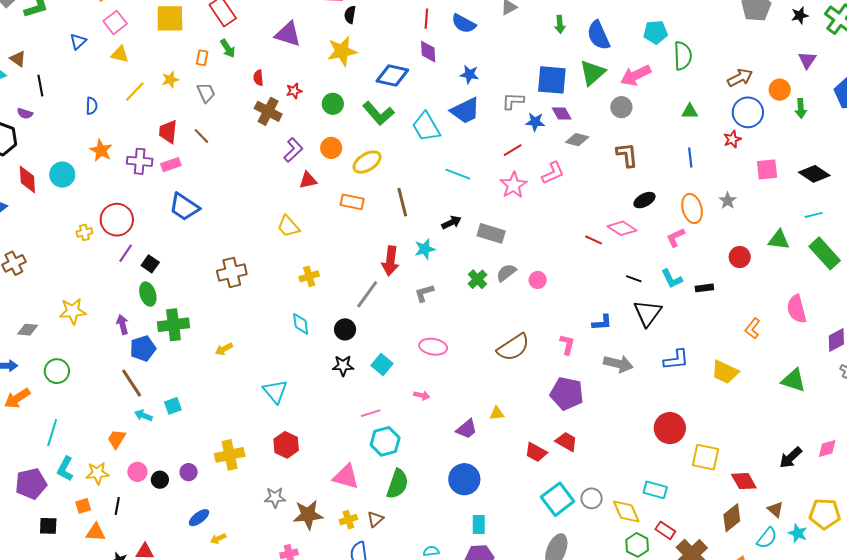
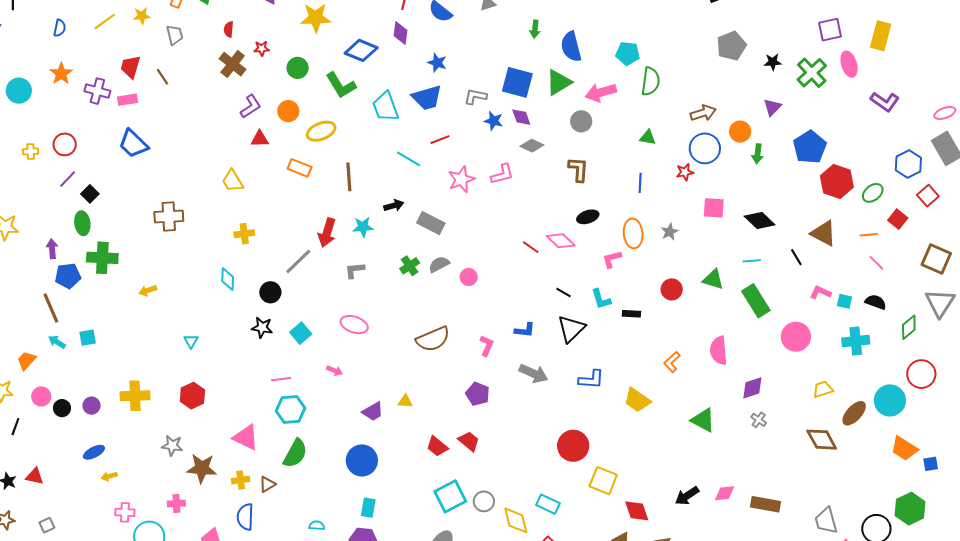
red line: (513, 150) -> (440, 140), moved
red circle: (117, 220) -> (65, 144), size x0.7
cyan triangle: (275, 391) -> (191, 341), size x0.6
purple pentagon: (567, 394) -> (478, 394), size x0.7

